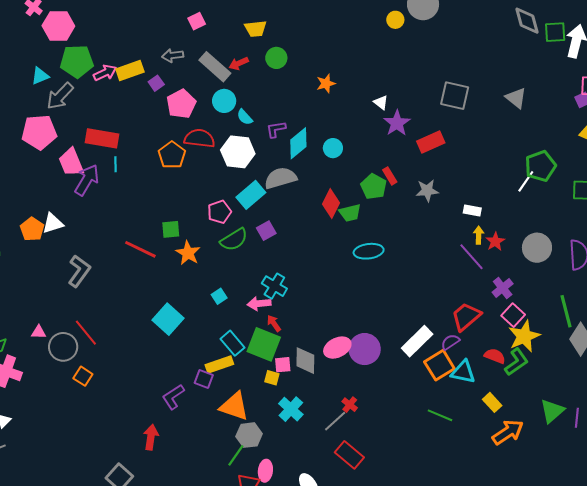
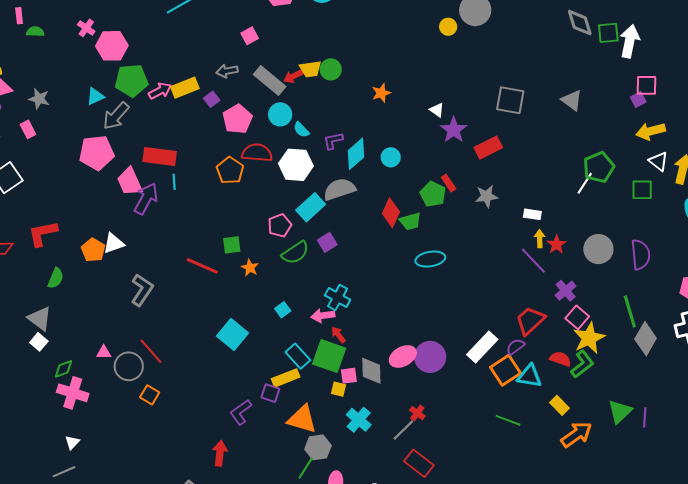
yellow trapezoid: (256, 29) -> (311, 69), moved
orange star: (188, 253) -> (250, 268), size x0.7

